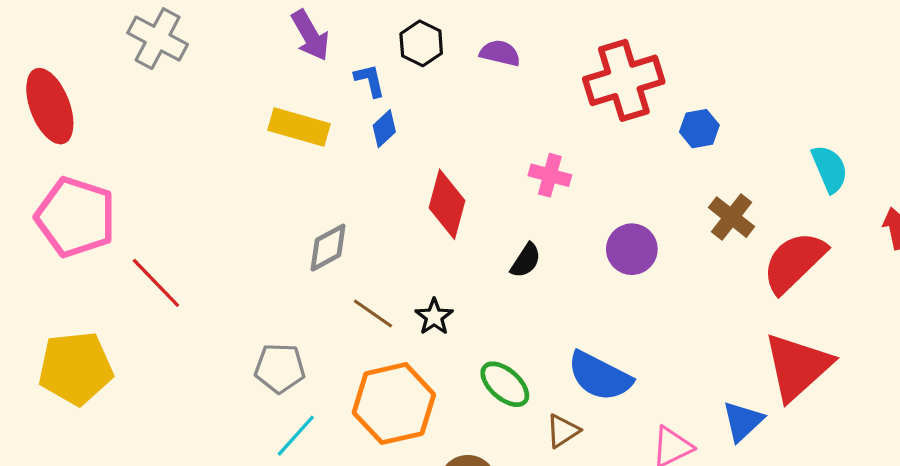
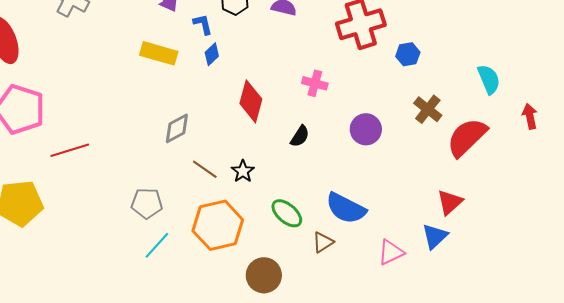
red line: (156, 283) -> (70, 150), turned -63
red triangle: (797, 367) -> (450, 202), moved, size x0.6

